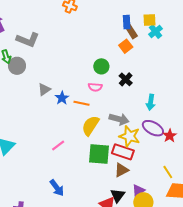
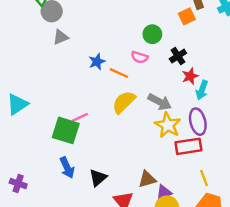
gray triangle: (44, 89) -> (61, 37), moved
purple ellipse: (153, 128) -> (198, 122), turned 35
red star: (170, 136) -> (190, 76), moved
red rectangle: (123, 152) -> (188, 146), moved, turned -40
green square: (99, 154) -> (66, 130), moved
brown triangle: (121, 170) -> (147, 179), moved
black triangle: (118, 195) -> (98, 178), moved

